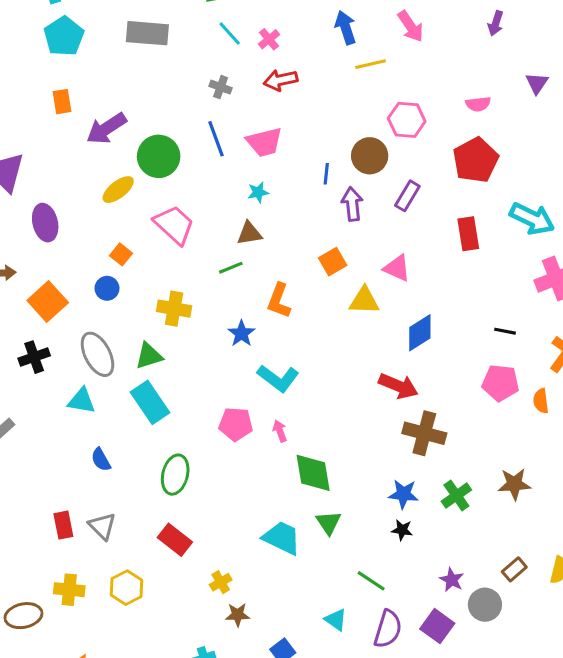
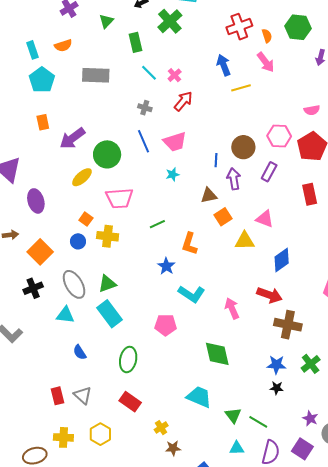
red arrow: (280, 80) -> (183, 101), turned 145
pink hexagon: (407, 120) -> (279, 136), moved
pink trapezoid: (174, 225) -> (119, 198), turned 136
brown triangle: (249, 233) -> (209, 196), moved
yellow cross: (174, 309) -> (108, 236), moved
pink arrow: (280, 431) -> (232, 308), moved, size x1.5
green triangle: (329, 523) -> (233, 415), moved
cyan triangle: (336, 620) -> (237, 448), turned -35

